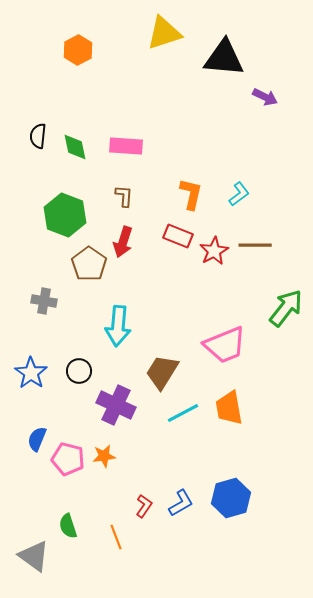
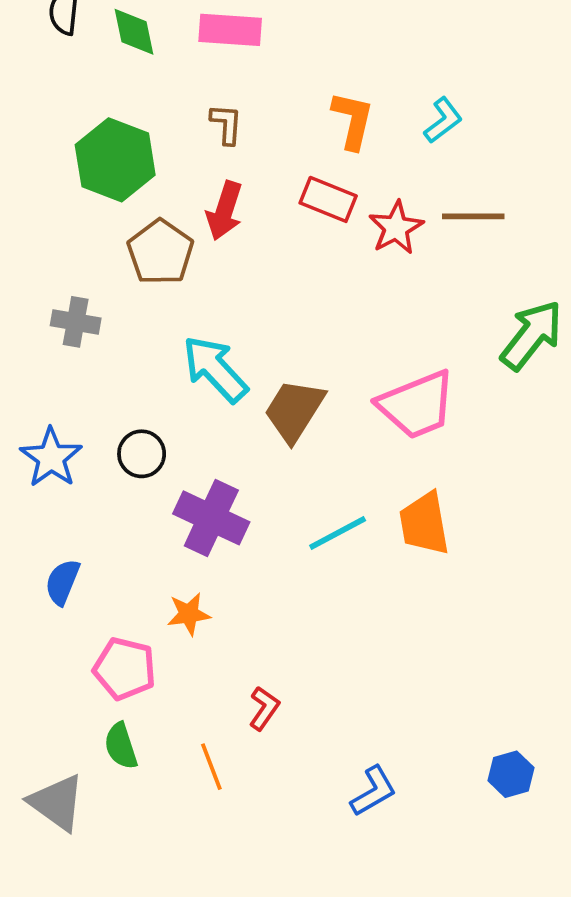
cyan arrow: (118, 326) -> (215, 369), turned 132
brown trapezoid: (162, 372) -> (294, 411), moved
pink pentagon: (68, 459) -> (125, 669), moved
blue hexagon: (231, 498) -> (511, 774), moved, size x0.6
blue L-shape: (181, 503) -> (373, 791), moved

